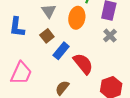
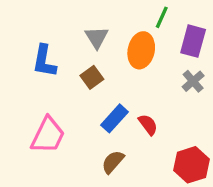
blue rectangle: (61, 51) -> (114, 118), moved
red semicircle: (83, 64) -> (148, 125), size x0.6

